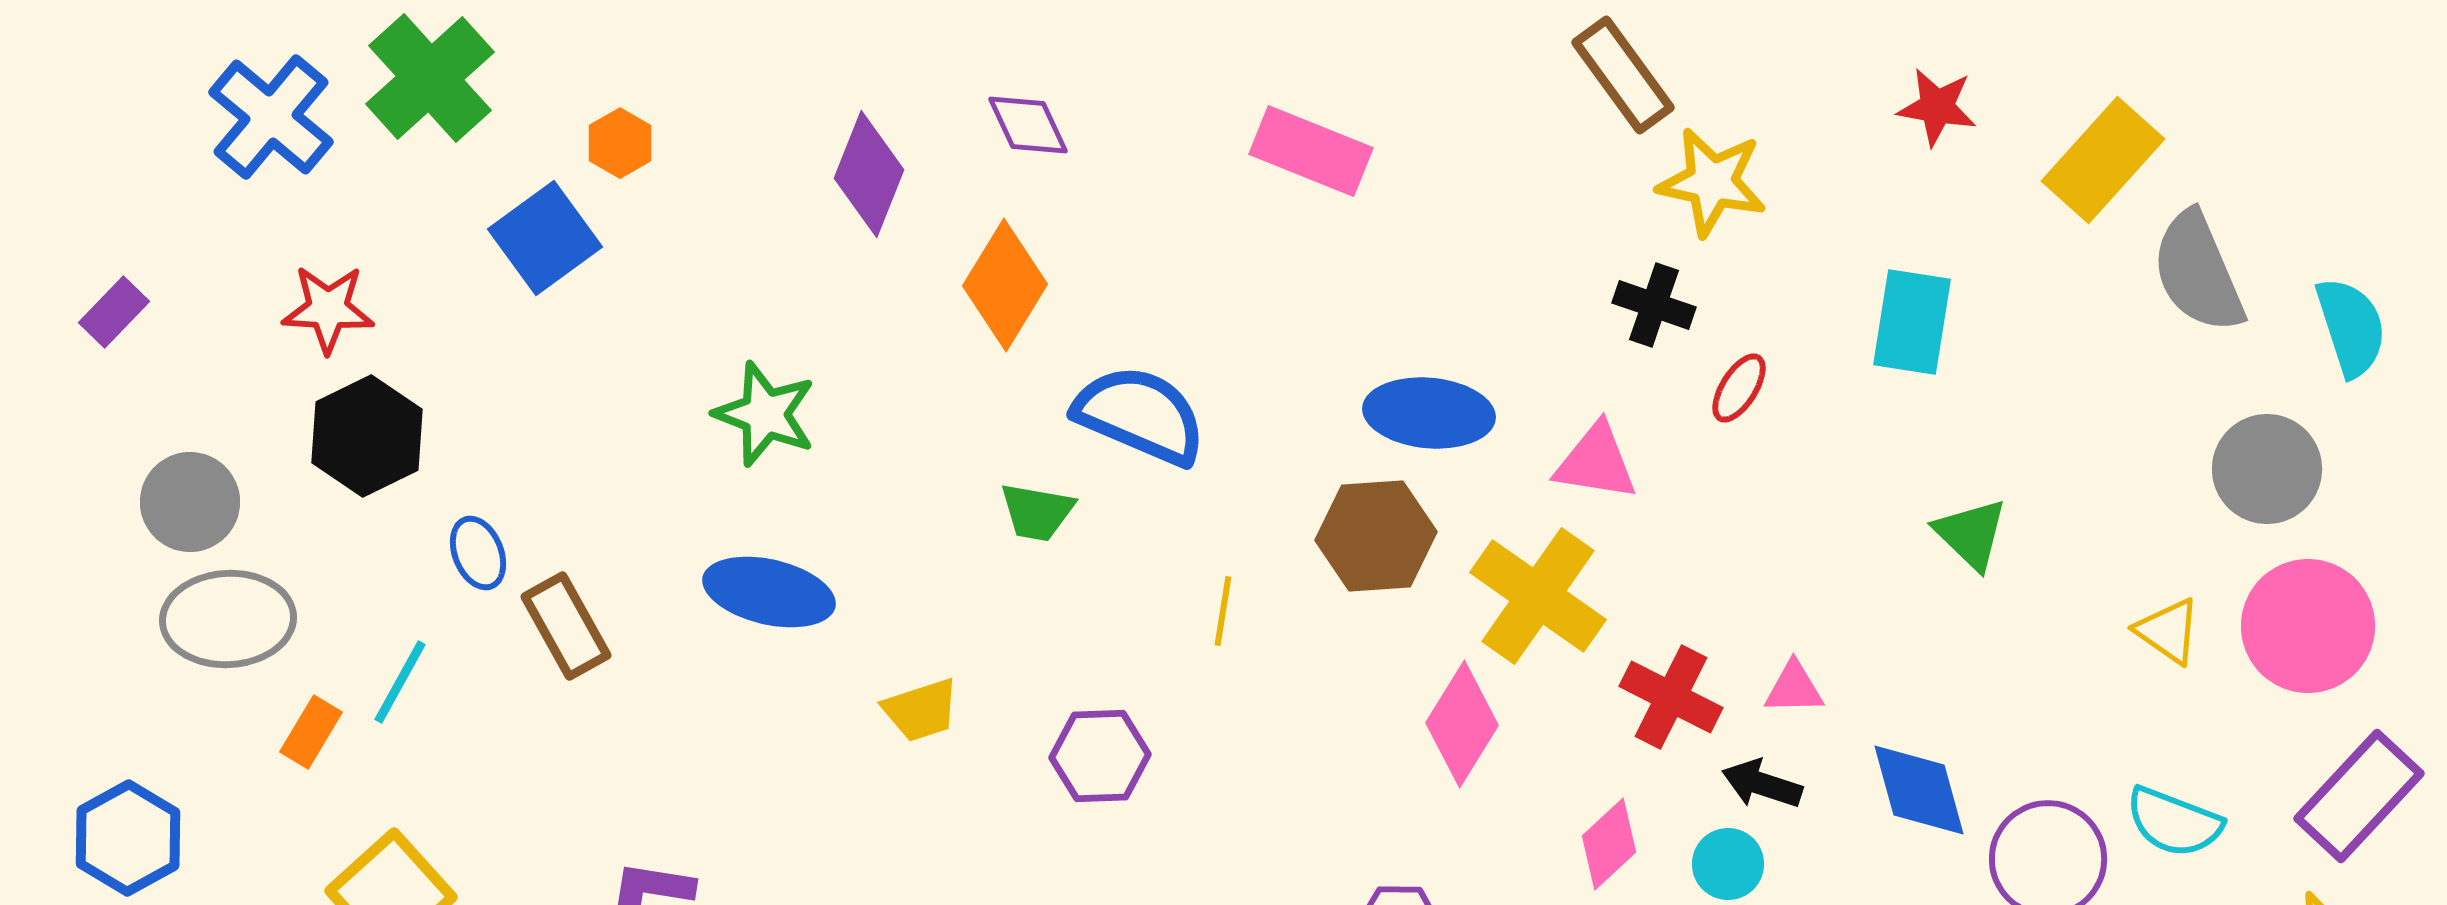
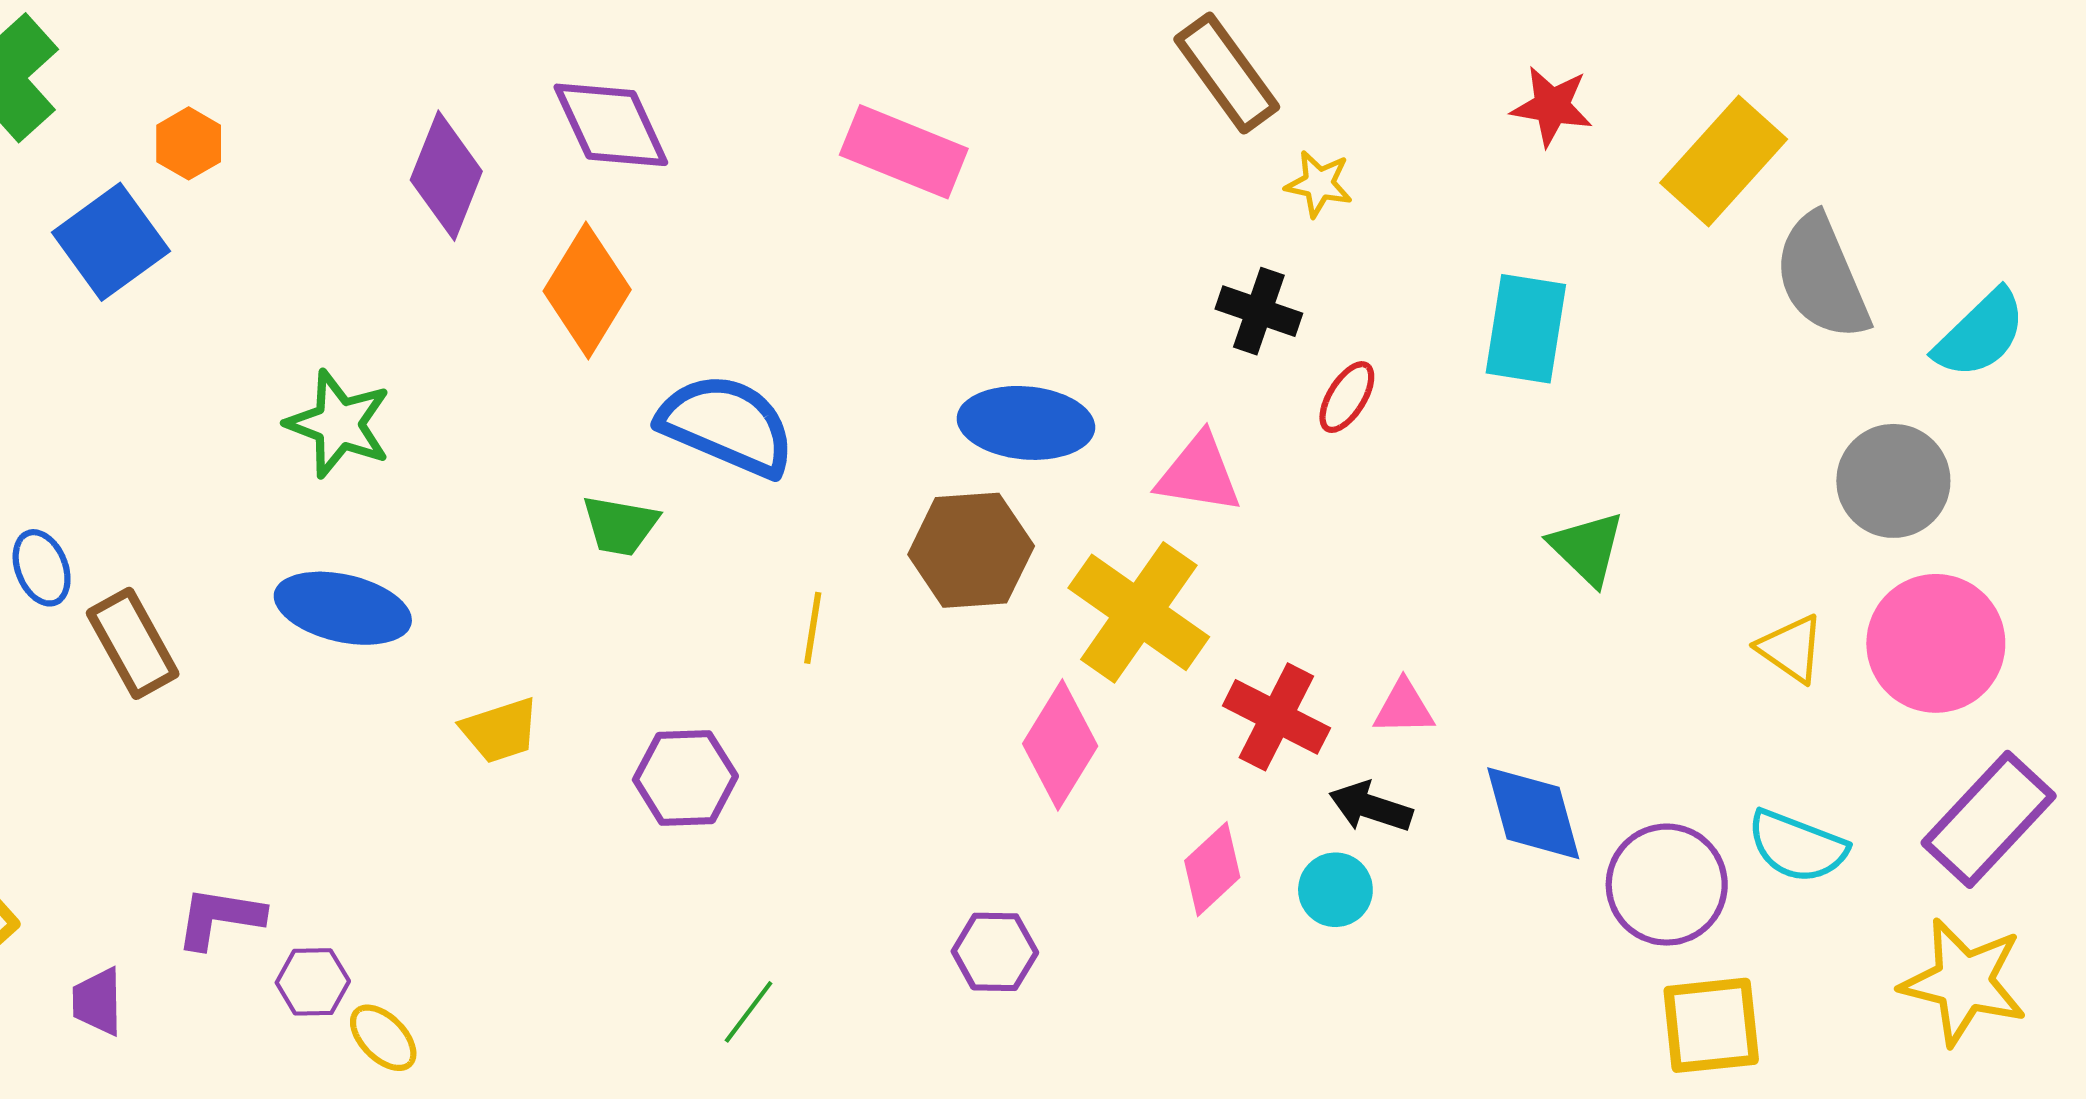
purple diamond: (1028, 125) -> (611, 125), size x1.4
yellow star: (1712, 182) -> (1319, 184), size x0.6
cyan semicircle: (2351, 327) -> (1980, 334), turned 64

